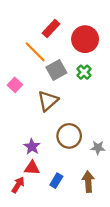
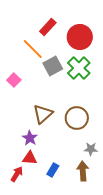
green cross: (84, 72) -> (79, 68), size x1.6
brown triangle: (48, 101) -> (43, 114), moved
brown circle: (69, 136) -> (77, 118), moved
gray star: (98, 148) -> (91, 149), moved

